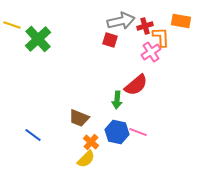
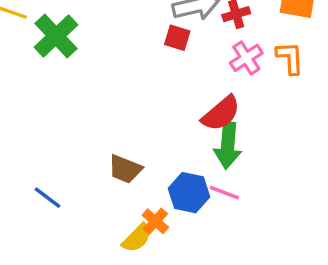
orange L-shape: (161, 37) -> (290, 58), moved
green arrow: (117, 100) -> (228, 145), moved, size x1.5
orange cross: (91, 142) -> (155, 221), moved

